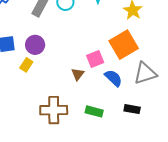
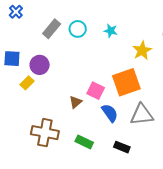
pink square: (95, 59) -> (96, 91), turned 36

